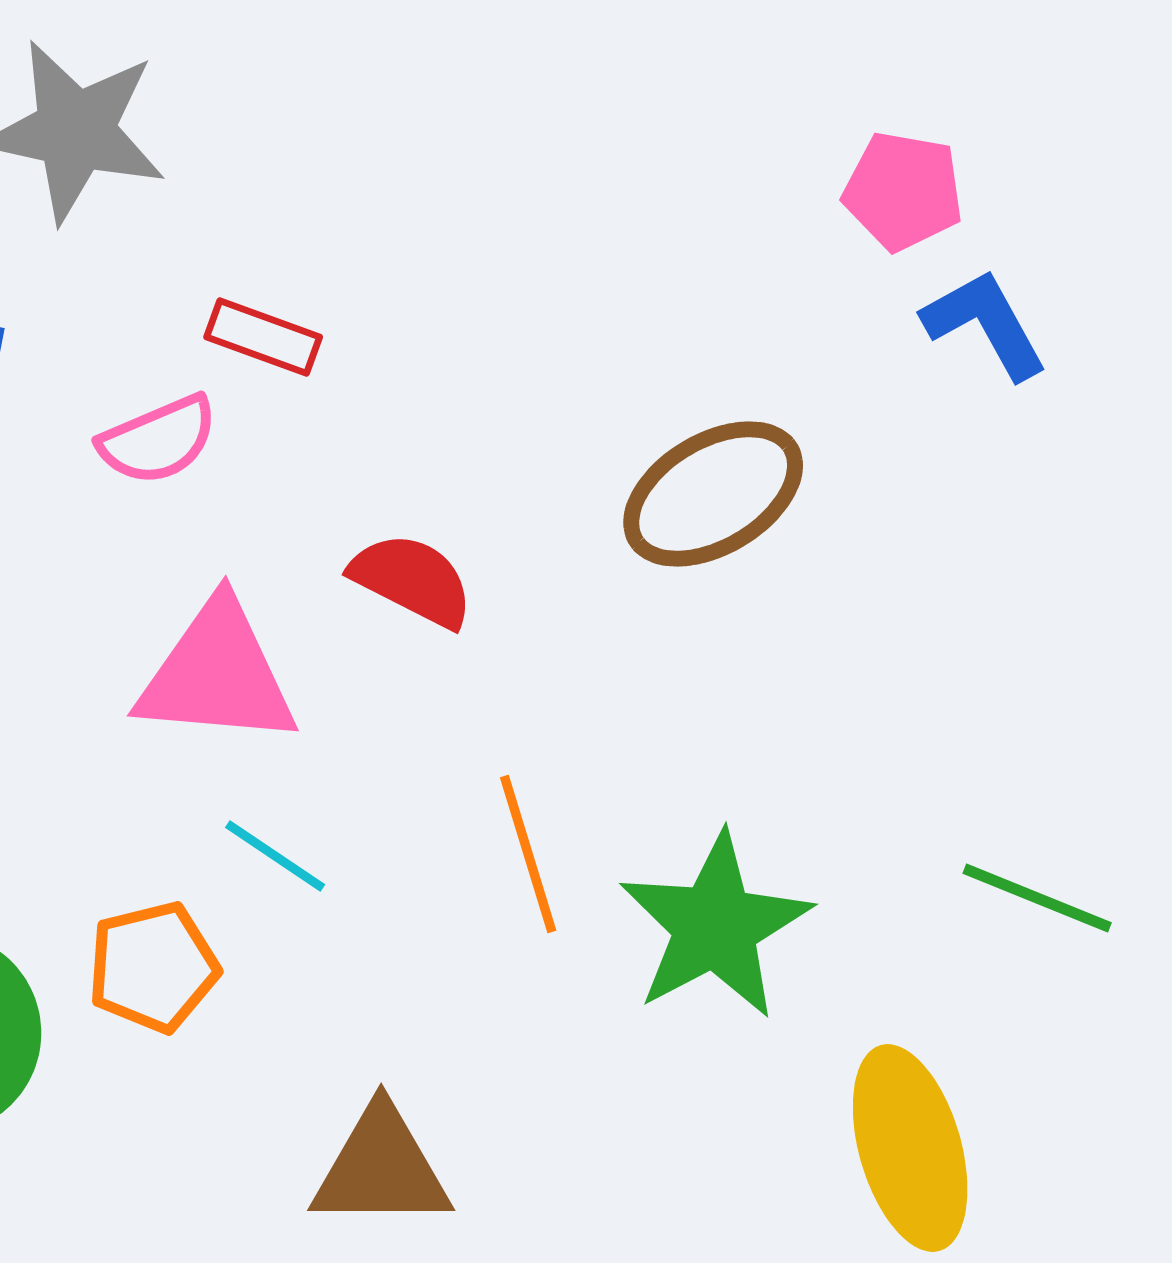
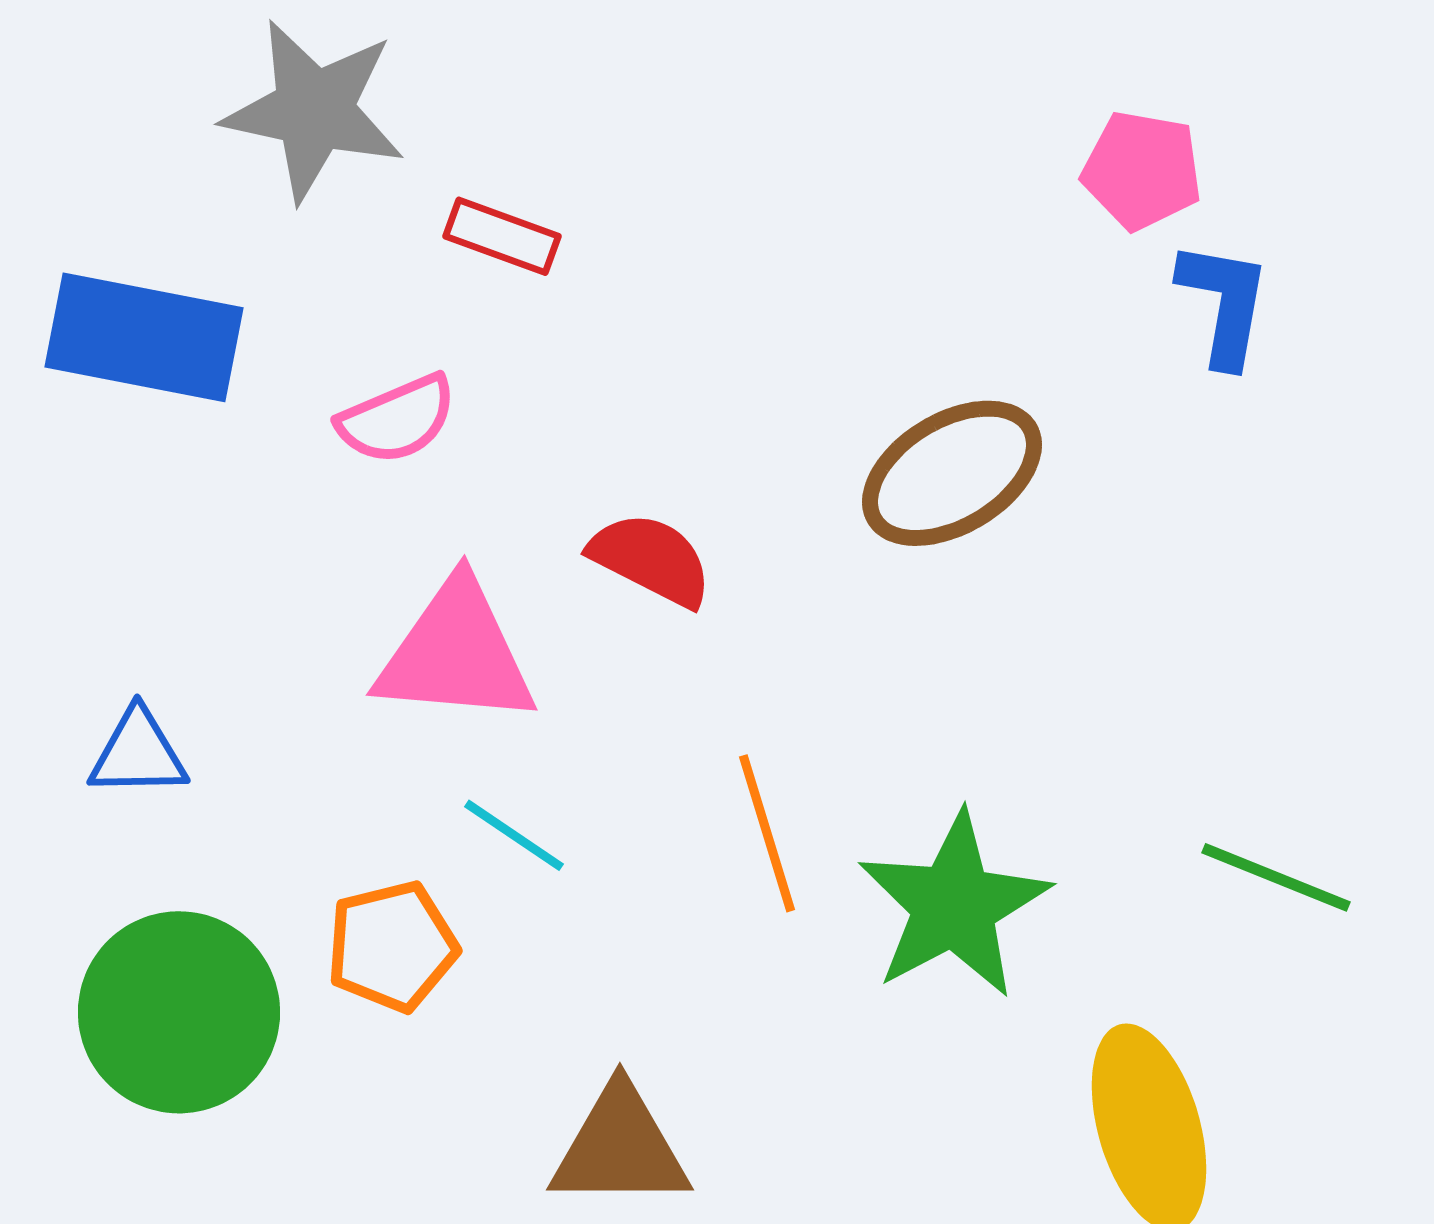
blue L-shape: (985, 324) -> (1224, 303), turned 39
red rectangle: (263, 337) -> (502, 236), moved

